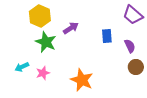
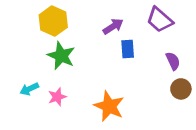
purple trapezoid: (133, 15) -> (160, 20), moved
purple arrow: (71, 28) -> (113, 26), moved
blue rectangle: (107, 36) -> (128, 49), moved

